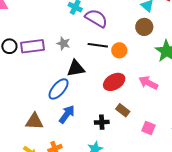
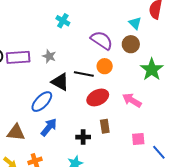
purple semicircle: (96, 18) -> (102, 40), moved
black line: (98, 45) -> (84, 74), moved
black triangle: (76, 68) -> (60, 82), turned 36
brown rectangle: (123, 110) -> (105, 126), turned 40
pink square: (148, 128) -> (138, 139), moved, turned -32

